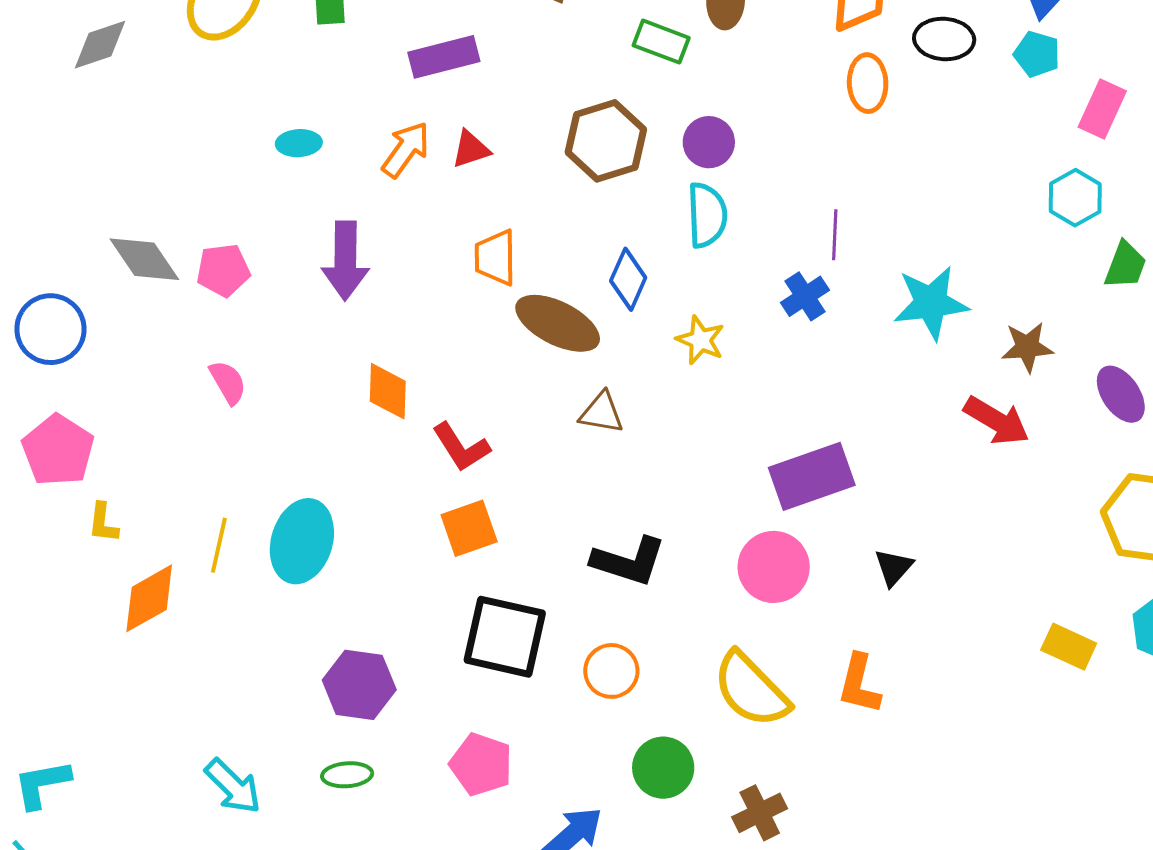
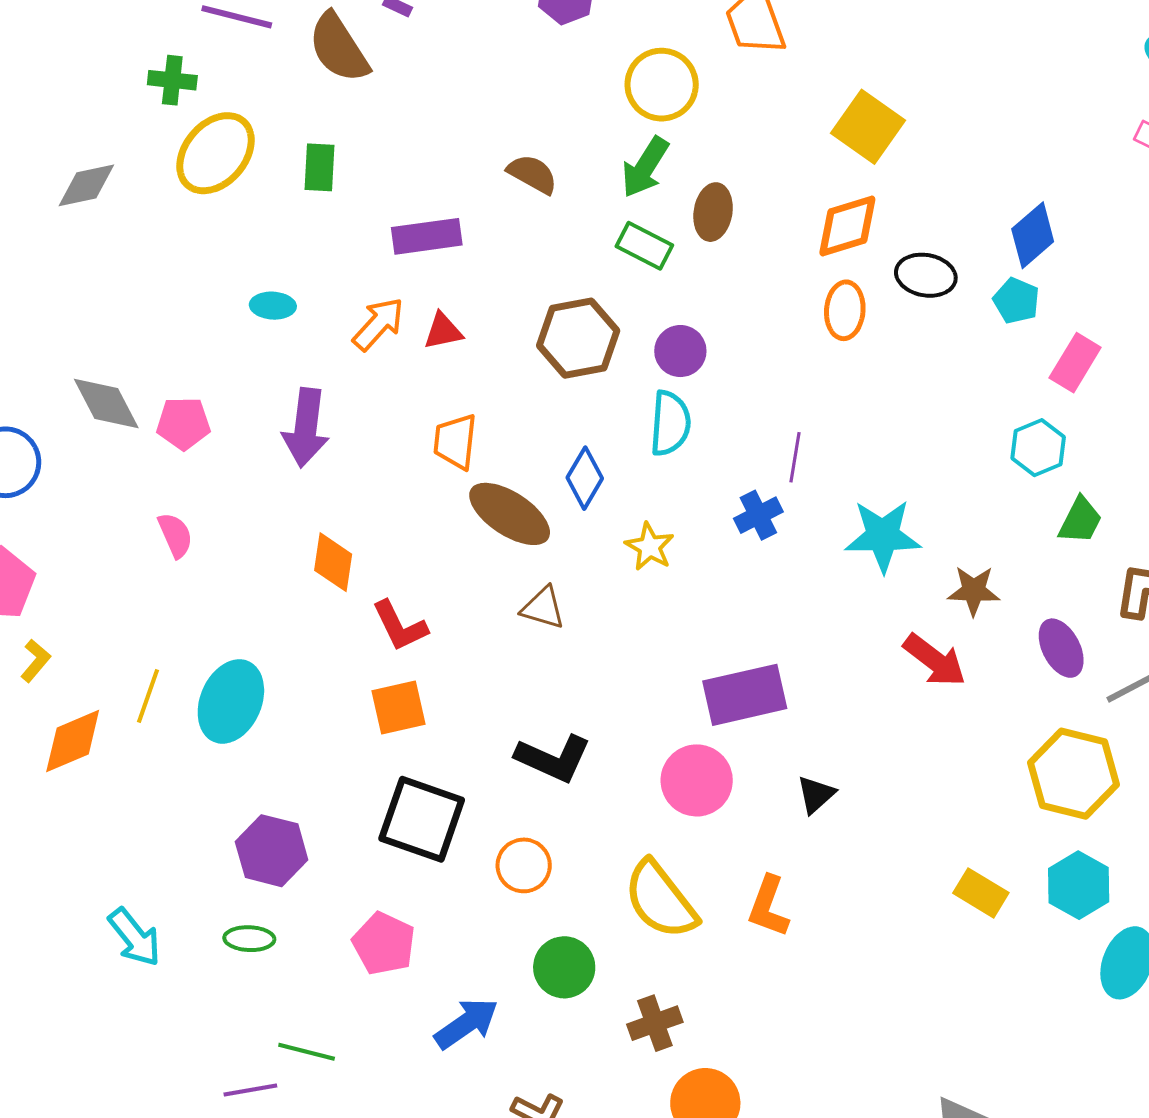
yellow L-shape: (103, 523) -> (35, 661), turned -153

